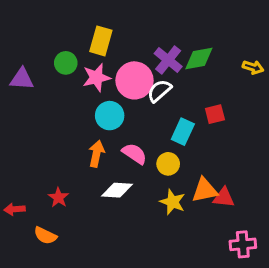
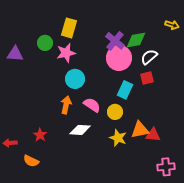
yellow arrow: (253, 67) -> (172, 25), moved
pink circle: (134, 80) -> (119, 58), moved
white semicircle: (159, 91) -> (149, 57), moved

